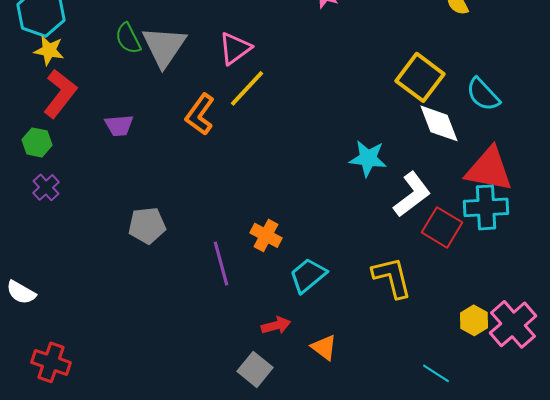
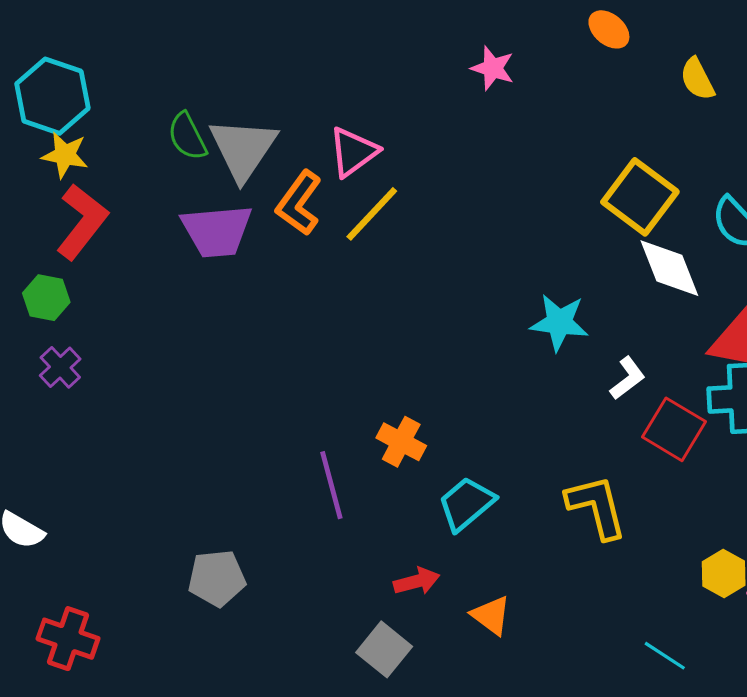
orange L-shape: (200, 114) -> (299, 203), moved
purple trapezoid: (119, 125) -> (217, 231), moved, size x1.6
white L-shape: (412, 194) -> (628, 378), size x0.6
gray pentagon: (147, 225) -> (217, 578), moved

